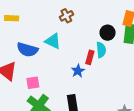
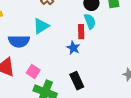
cyan triangle: (53, 41) -> (41, 26), turned -42
pink square: (33, 83) -> (33, 72), turned -32

